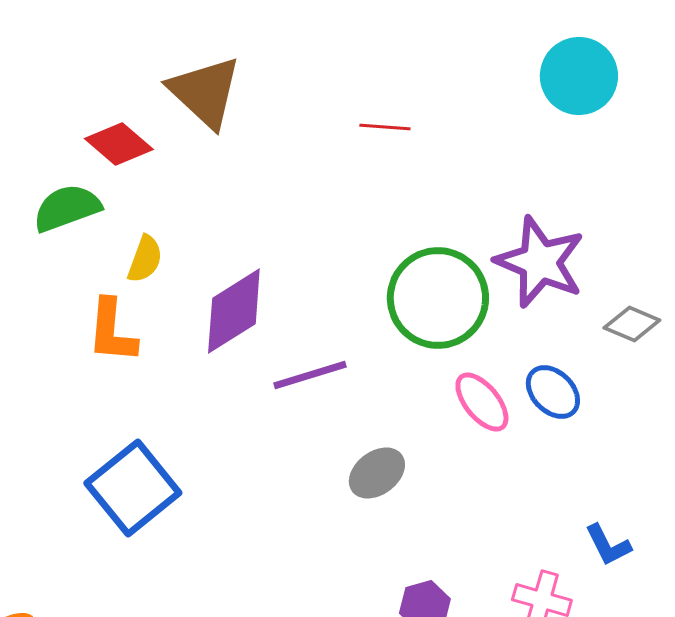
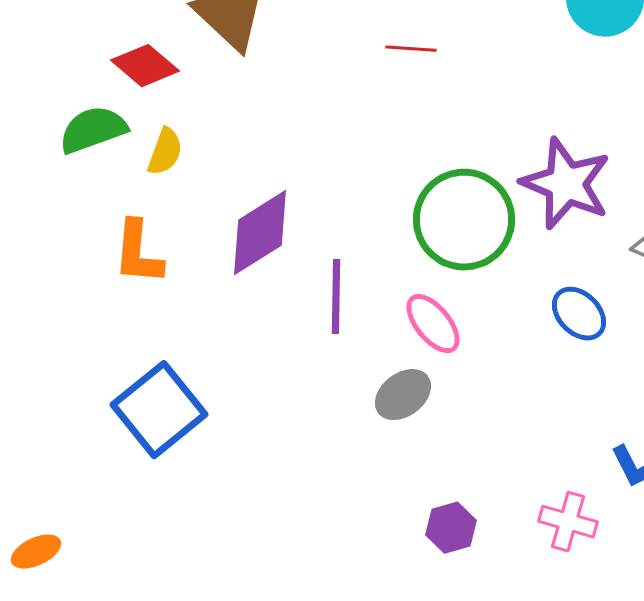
yellow semicircle: (145, 259) -> (165, 152), moved
purple line: (310, 375) -> (336, 297), turned -72
pink ellipse: (482, 402) -> (433, 324), moved

